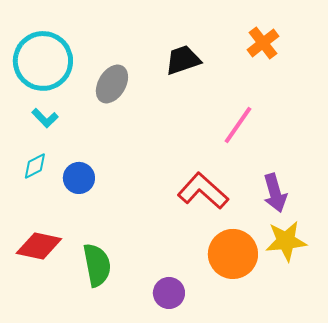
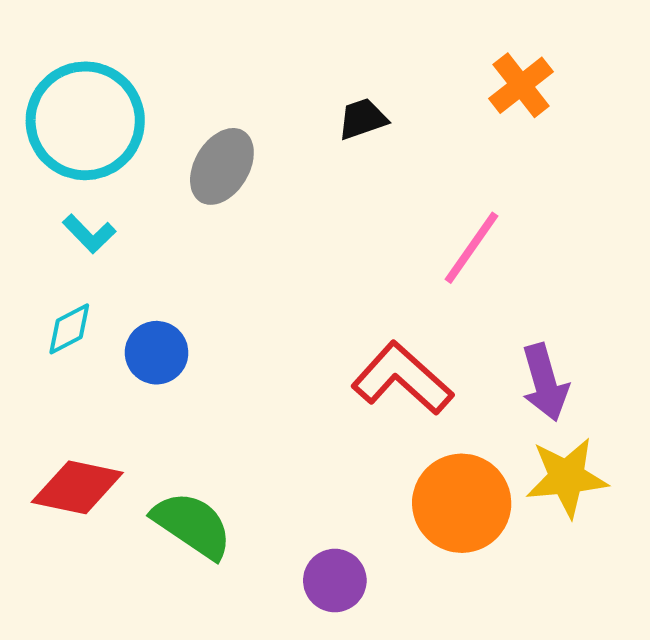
black trapezoid: (183, 60) -> (363, 119), size x0.7
green semicircle: (97, 265) -> (192, 525), turned -45

